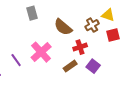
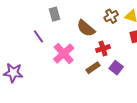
brown cross: (92, 25) -> (111, 16), moved
purple line: (16, 60) -> (38, 36), moved

